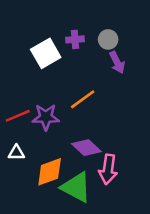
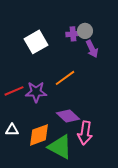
purple cross: (75, 39) -> (73, 34), moved
white triangle: (16, 153) -> (12, 130), moved

